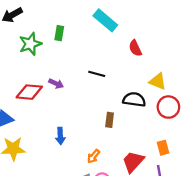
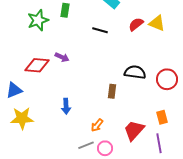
red semicircle: (135, 48) -> (136, 24), turned 77
black line: (97, 74) -> (100, 30), moved
yellow triangle: (158, 81) -> (157, 23), moved

